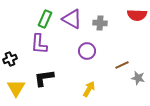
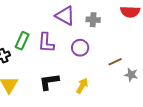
green rectangle: (45, 19) -> (22, 41), moved
purple L-shape: (39, 44) -> (46, 43), moved
black L-shape: (44, 78) -> (49, 82), moved

